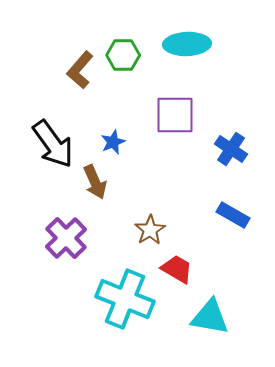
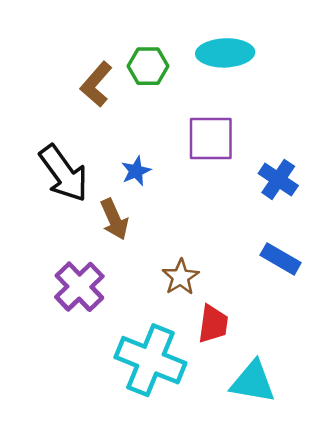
red trapezoid: (177, 269) -> (213, 324), turned 68

